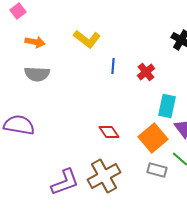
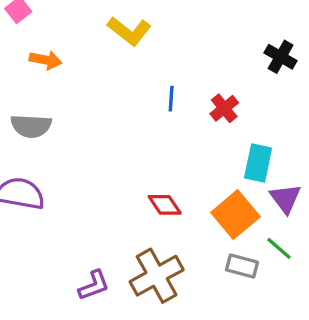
yellow L-shape: (87, 39) -> (129, 31), moved
gray semicircle: (37, 74) -> (31, 126), moved
purple L-shape: (65, 182) -> (94, 285), size x0.7

